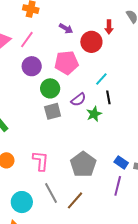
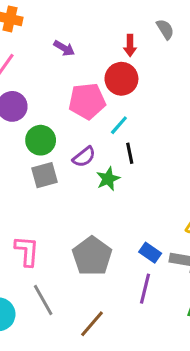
red circle: (91, 42) -> (121, 79), moved
pink pentagon: (66, 63) -> (87, 101), moved
brown line: (75, 200) -> (92, 324), moved

